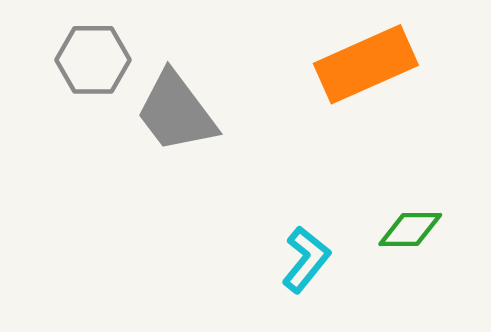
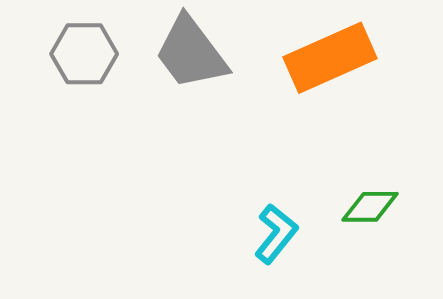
gray trapezoid: (176, 112) -> (191, 53), moved

